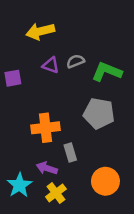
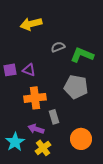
purple triangle: (51, 65) -> (29, 70), moved
purple square: (13, 78) -> (10, 70), moved

